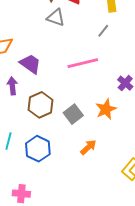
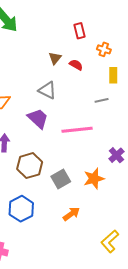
gray triangle: (56, 18) -> (47, 90), moved
gray line: (103, 31) -> (102, 100), turned 32
purple trapezoid: (30, 64) -> (38, 118), moved

